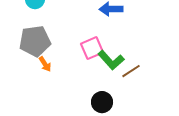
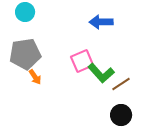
black circle: (102, 102) -> (121, 115), moved

